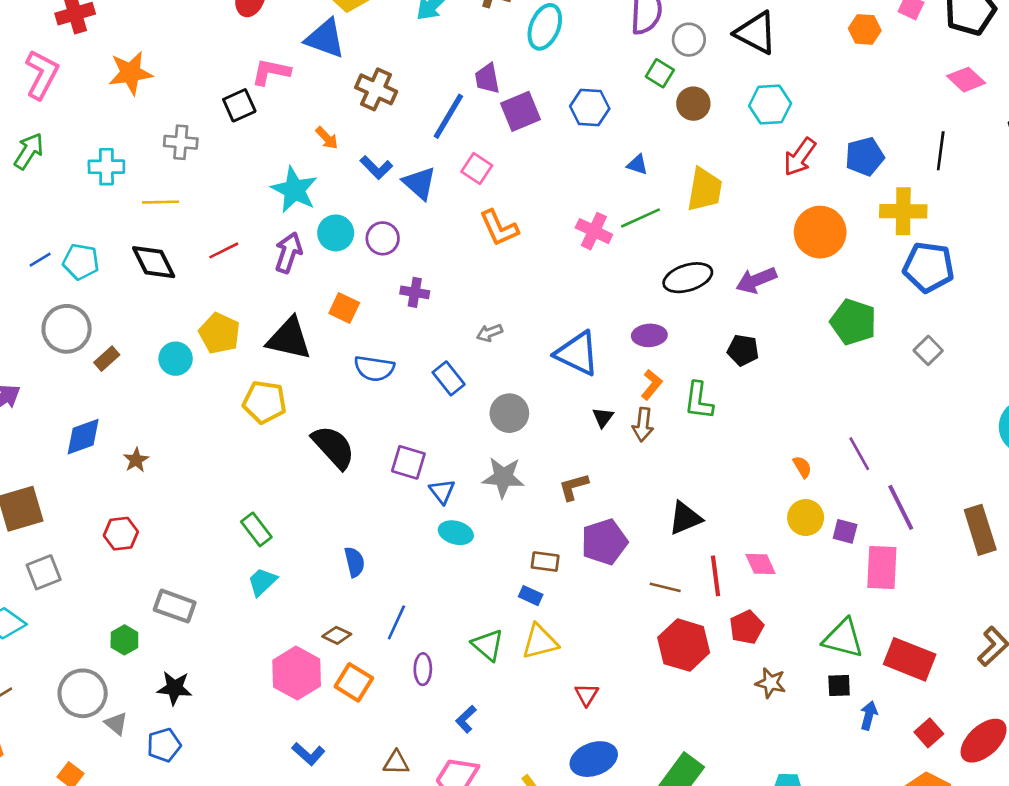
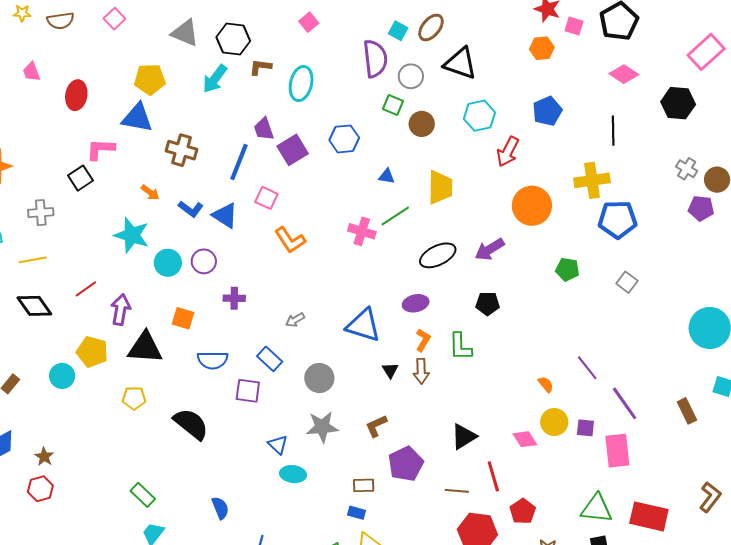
blue pentagon: (865, 156) -> (547, 111), moved
purple arrow: (288, 253) -> (121, 310), moved
green pentagon: (853, 322) -> (567, 269), size x0.7
yellow pentagon: (264, 402) -> (134, 398), size x0.7
purple square: (408, 462) -> (248, 391), moved
brown rectangle: (980, 530) -> (687, 411), size x0.7
red hexagon: (121, 534) -> (40, 489), moved
pink diamond: (761, 564) -> (525, 439), moved

